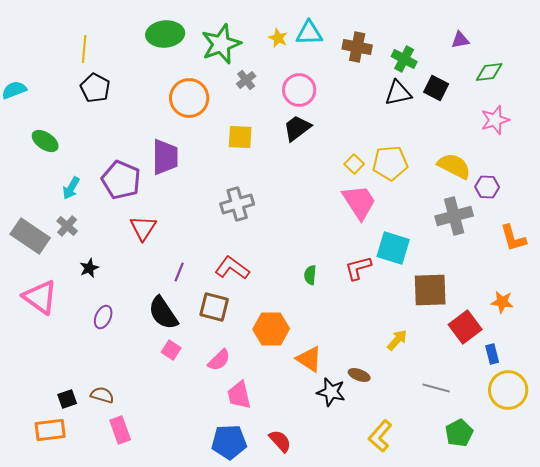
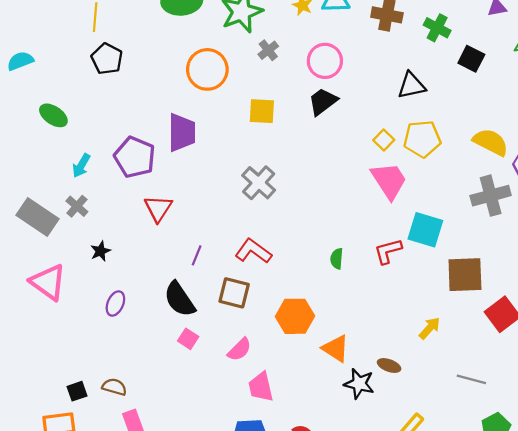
black triangle: (398, 93) -> (411, 85), moved
gray cross: (237, 204) -> (259, 183), turned -32

